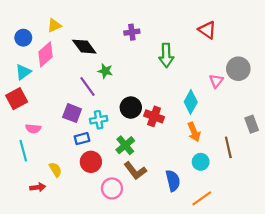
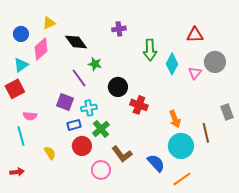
red triangle: (207, 30) -> (195, 35), moved, turned -36
cyan diamond: (191, 102) -> (172, 64), moved
black circle: (131, 108) -> (118, 87), moved
green cross: (125, 145) -> (101, 129), moved
cyan circle: (201, 162) -> (181, 146), size x1.6
blue semicircle: (173, 181) -> (156, 163), turned -30
red arrow: (38, 187) -> (17, 172), moved

